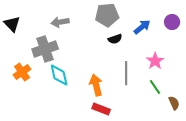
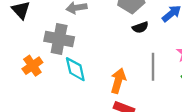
gray cross: (45, 49) -> (59, 39), turned 30
orange arrow: (96, 85) -> (118, 81), turned 30

